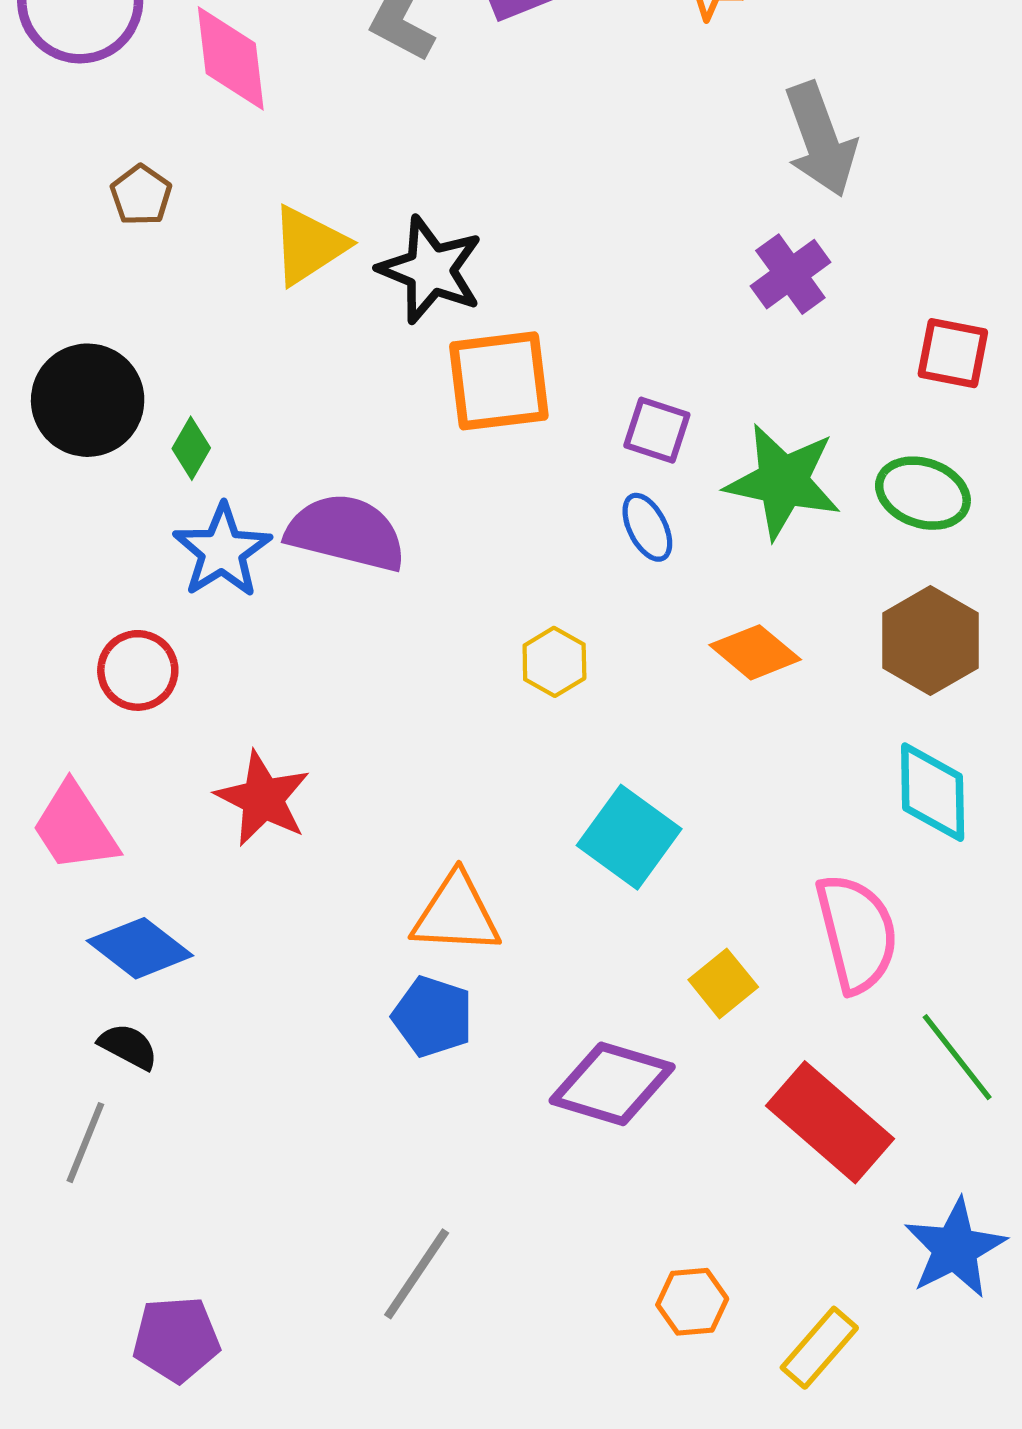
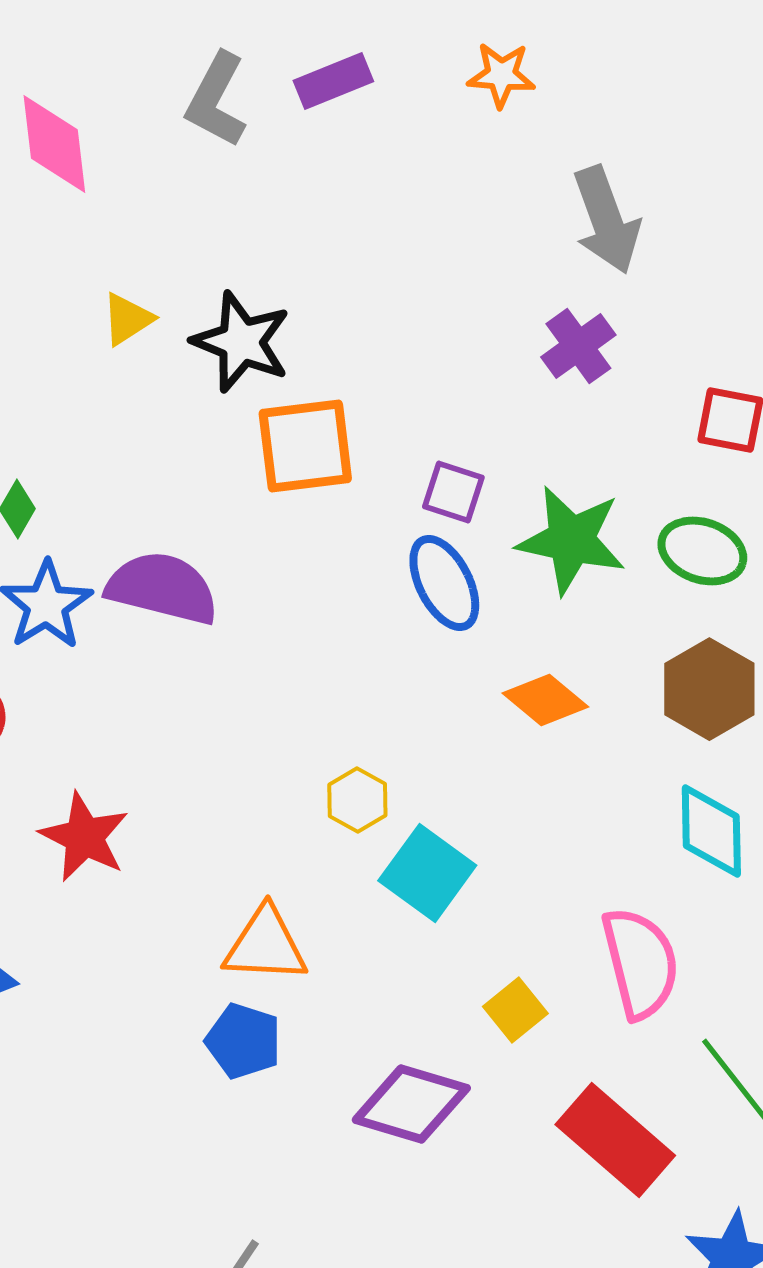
yellow triangle: (309, 245) -> (127, 319), size x0.7
blue ellipse: (647, 527) -> (444, 583), size x1.5
yellow hexagon: (554, 662) -> (357, 800), moved

